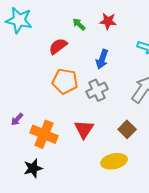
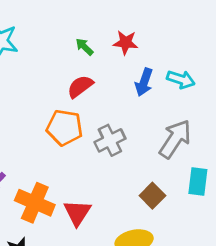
red semicircle: (58, 46) -> (80, 86), moved
blue arrow: (102, 59) -> (144, 82), moved
red triangle: (84, 129) -> (77, 213), moved

